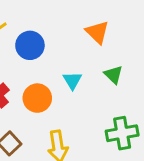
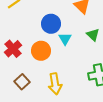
blue circle: (30, 45) -> (51, 24), moved

